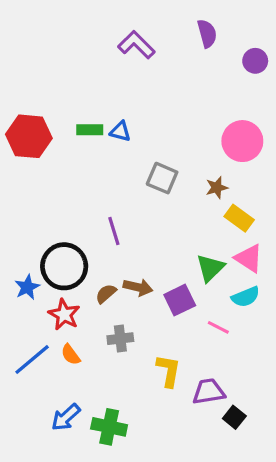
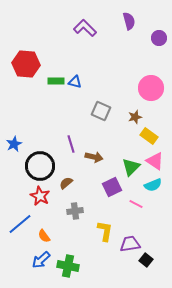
red hexagon: (29, 136) -> (26, 64), moved
blue star: (27, 287) -> (14, 144), moved
brown arrow: (138, 287) -> (94, 157), moved
orange semicircle: (71, 355) -> (44, 236), moved

